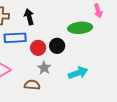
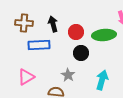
red circle: (38, 48) -> (76, 32), moved
cyan arrow: (78, 73) -> (102, 80), turned -54

